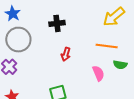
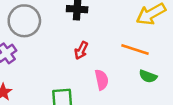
pink semicircle: (98, 73) -> (102, 80), moved

